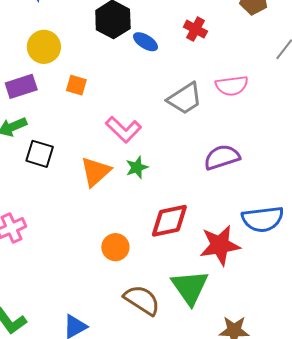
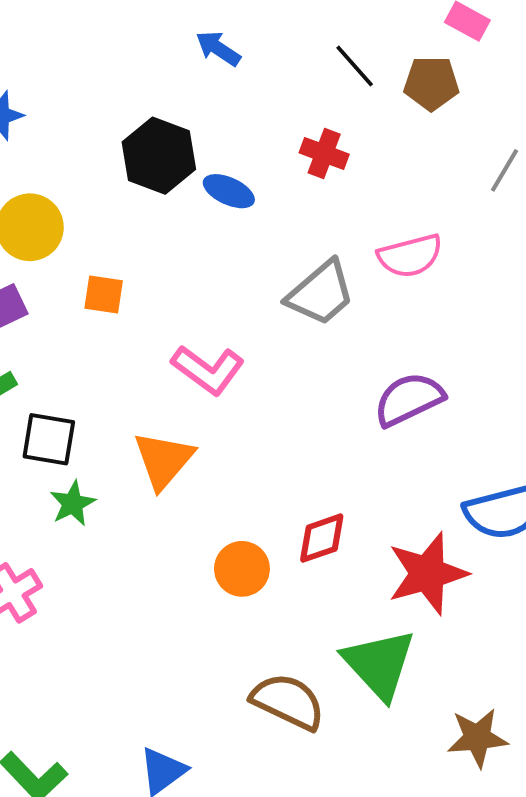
green star: (137, 167) -> (73, 504), moved
red diamond: (169, 221) -> (322, 538), size x0.7
orange circle: (115, 247) -> (242, 569), moved

